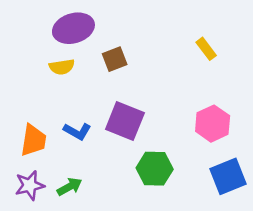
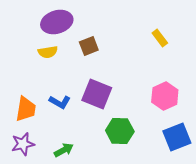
green arrow: (70, 187) -> (64, 150), moved

